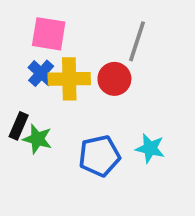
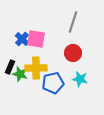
pink square: (49, 34) -> (36, 39), moved
yellow cross: (69, 79) -> (36, 68), moved
red circle: (114, 79) -> (73, 53), moved

